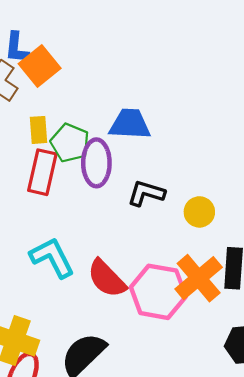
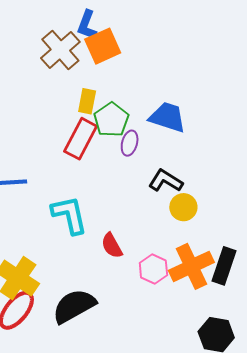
purple ellipse: (96, 163) -> (130, 143), size x0.6
yellow circle: (199, 212) -> (183, 207), moved
red semicircle: (107, 278) -> (112, 246), size x0.7
pink hexagon: (158, 292) -> (153, 269), size x0.6

